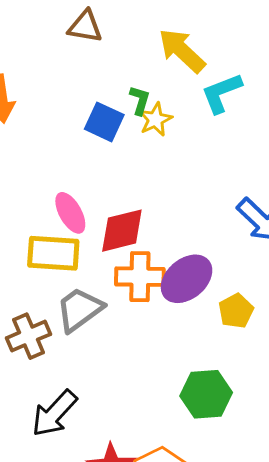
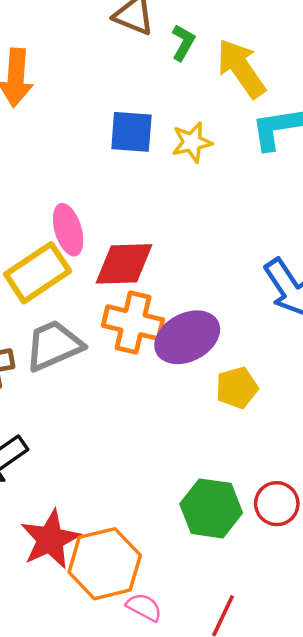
green L-shape: (140, 100) -> (183, 42), moved
blue square: (104, 122) -> (131, 132), turned -33
yellow rectangle: (53, 253) -> (38, 273), turned -50
green hexagon: (206, 394) -> (211, 508), moved

